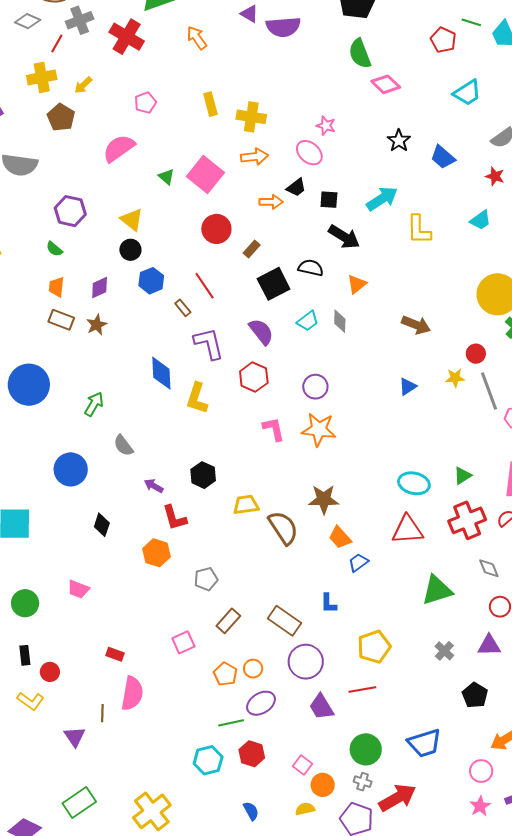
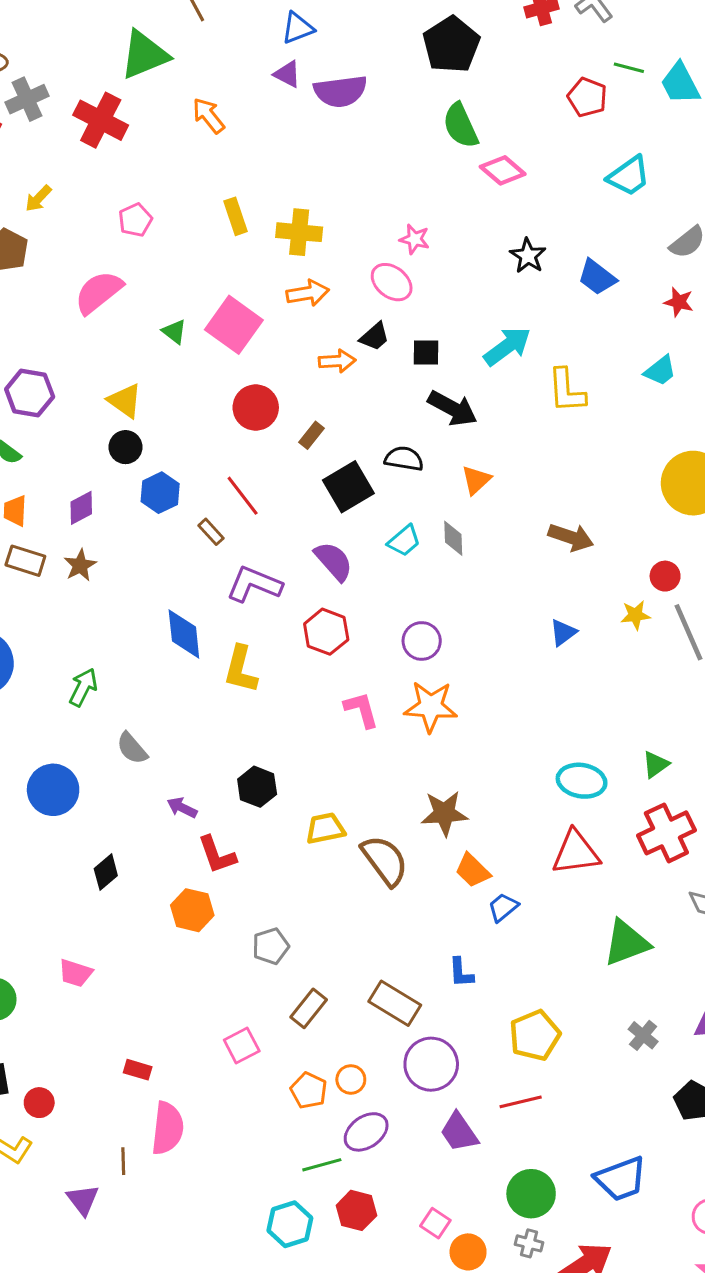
purple L-shape: (209, 344) -> (254, 584), turned -51
black diamond: (102, 525) -> (106, 872), turned 35

